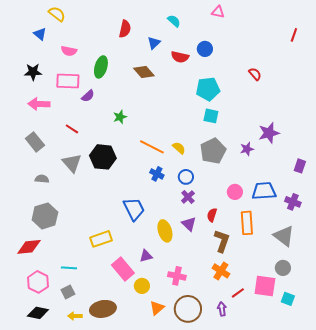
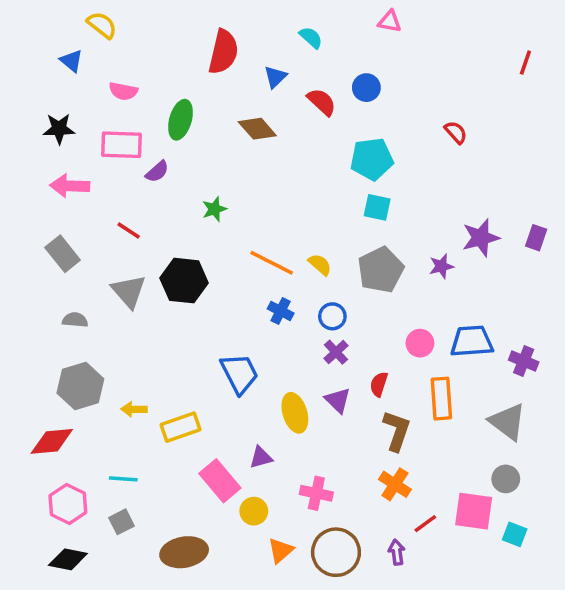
red semicircle: (125, 29) -> (223, 52), size x1.4
red semicircle: (180, 57) -> (322, 102), turned -150
purple rectangle: (300, 166) -> (536, 238), moved
yellow arrow: (75, 316) -> (134, 409), moved

